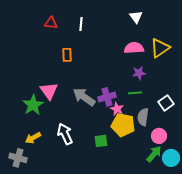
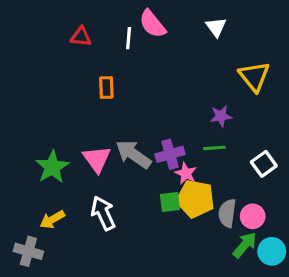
pink semicircle: (134, 48) -> (152, 24), moved, turned -126
yellow triangle: (160, 48) -> (254, 76), turned -35
pink triangle: (49, 91) -> (97, 159), moved
gray semicircle: (143, 117) -> (227, 213), moved
green square: (101, 141) -> (170, 202), moved

